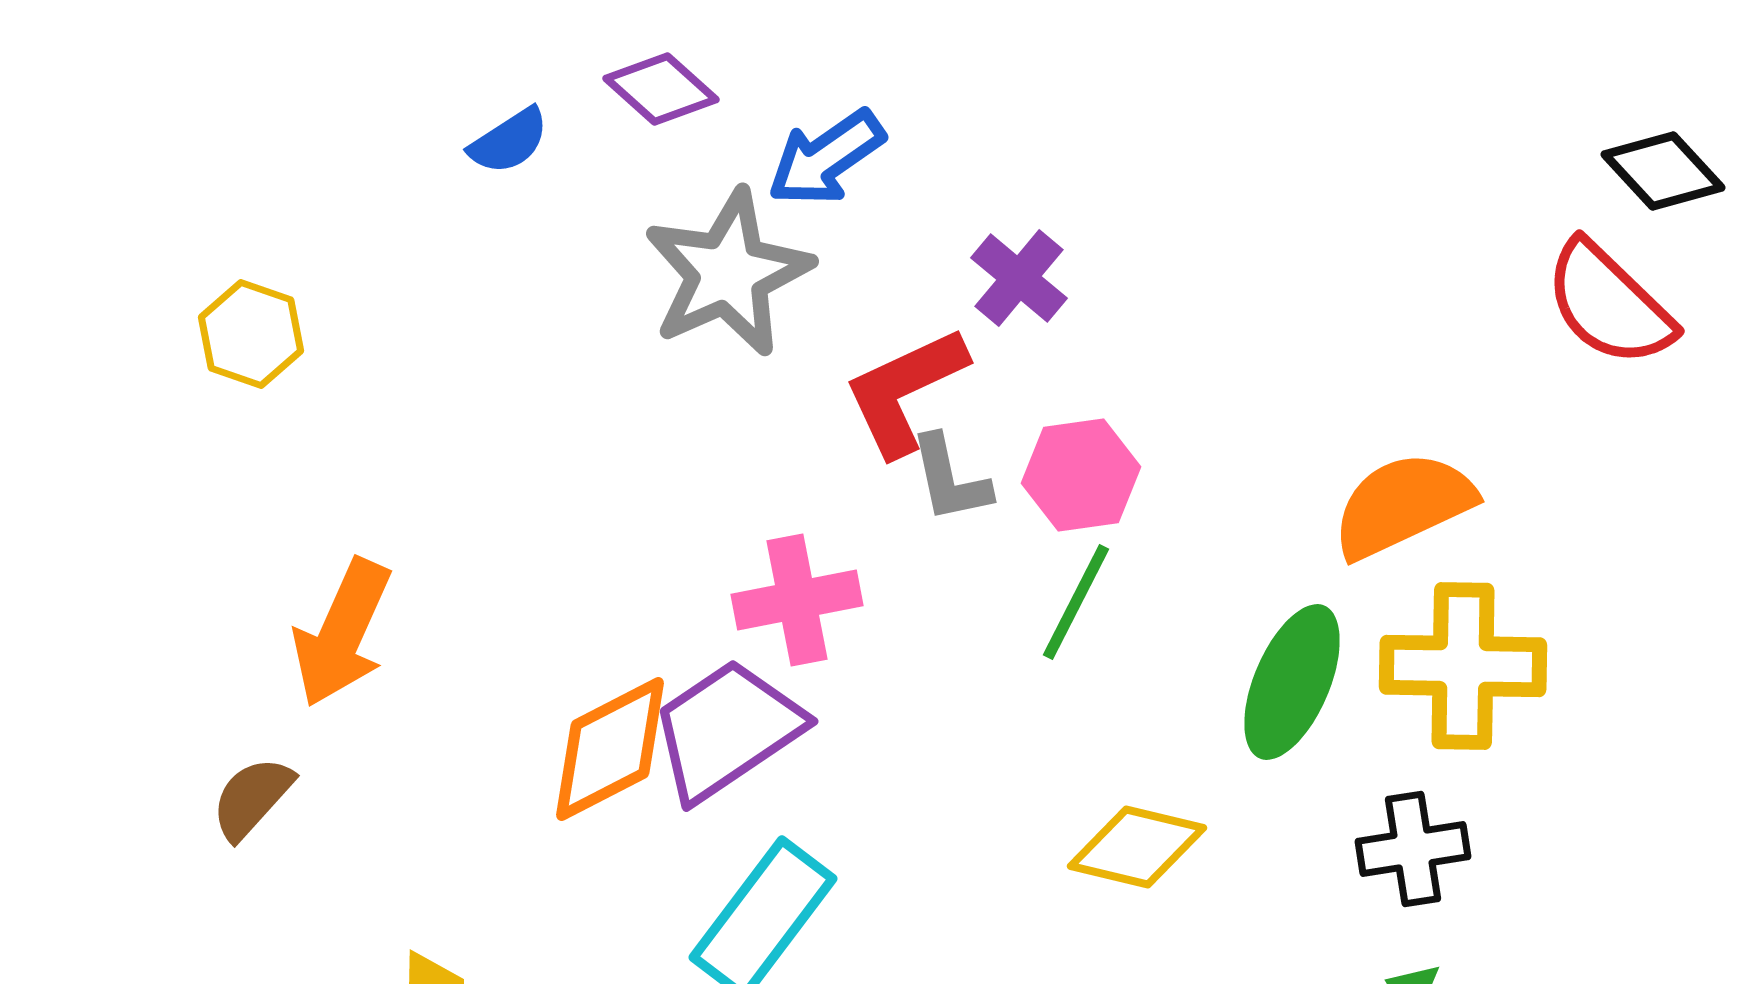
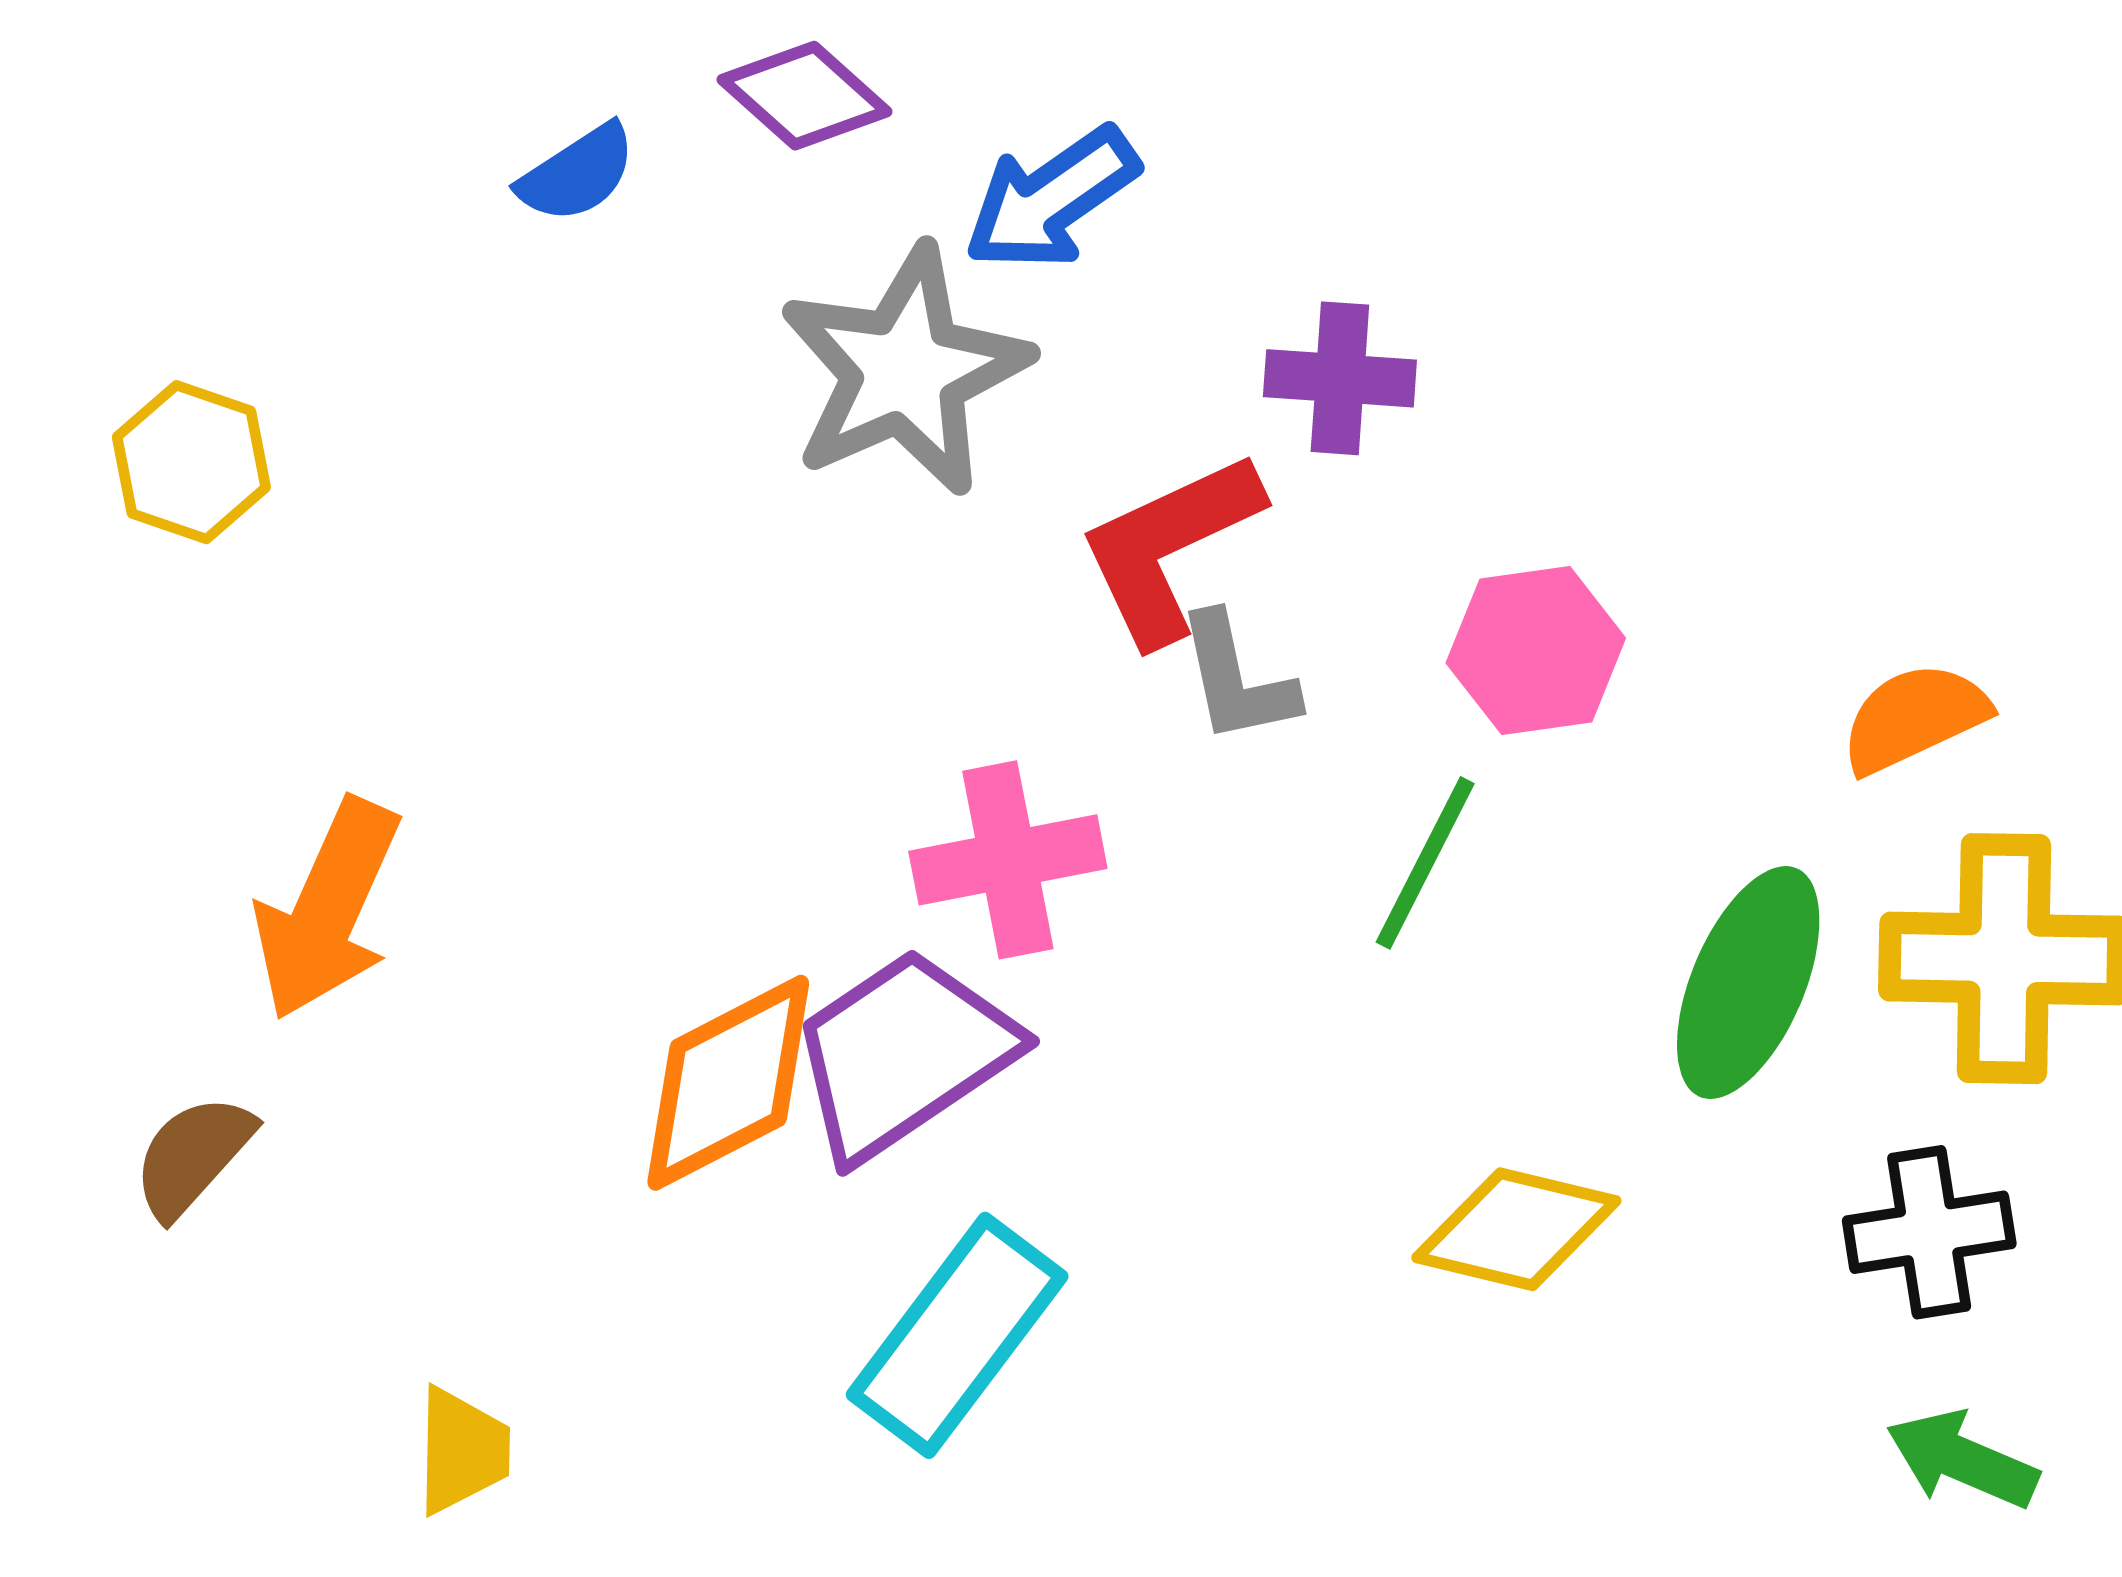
purple cross: (1019, 278) -> (1340, 378), turned -36
pink hexagon: (1081, 475) -> (1536, 651), moved
orange semicircle: (1403, 505) -> (1914, 718), size x0.7

